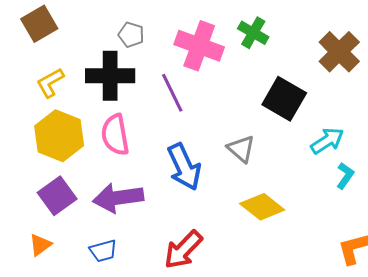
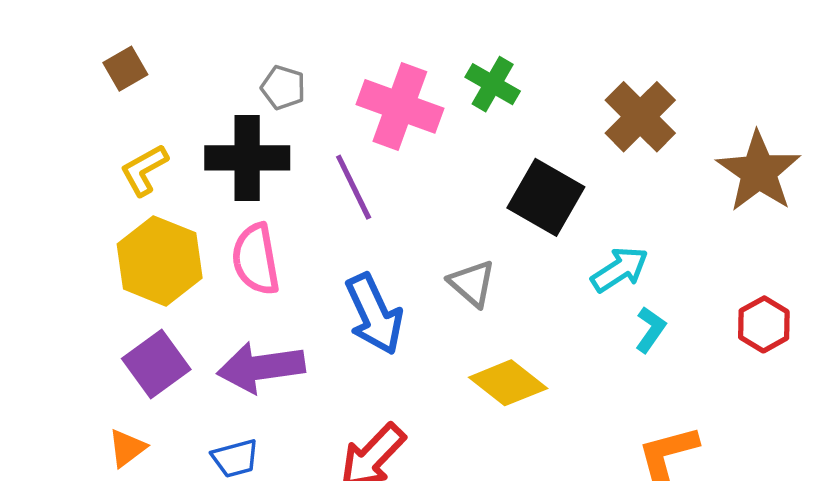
brown square: (39, 24) -> (125, 69), size x0.7

